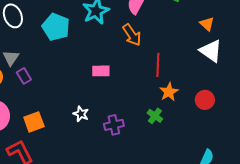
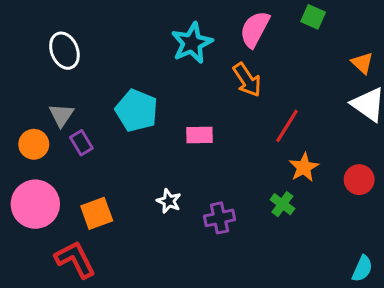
cyan pentagon: (56, 27) -> (137, 111), moved
red line: (158, 65) -> (287, 126), turned 30

